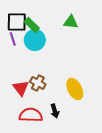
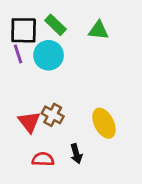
green rectangle: (32, 25) -> (55, 25), moved
red semicircle: (31, 115) -> (43, 159), size x0.7

